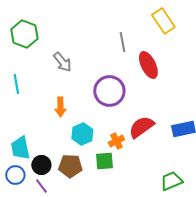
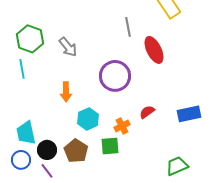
green hexagon: (24, 34) -> (30, 39), moved
red semicircle: (141, 127) -> (147, 112), size x0.6
brown pentagon: (70, 166) -> (76, 151), turned 30

